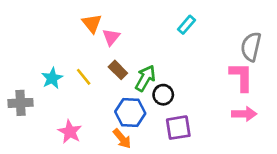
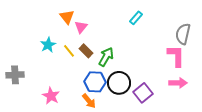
yellow line: (84, 77) -> (69, 51), moved
cyan star: (52, 78) -> (48, 45), moved
black circle: (163, 95) -> (119, 83), moved, size x1.5
purple square: (178, 128) -> (143, 93), moved, turned -30

